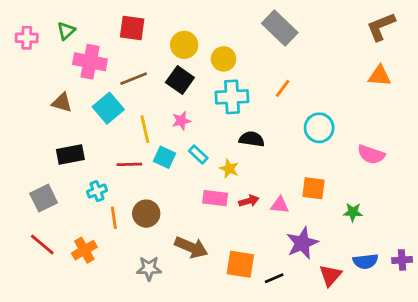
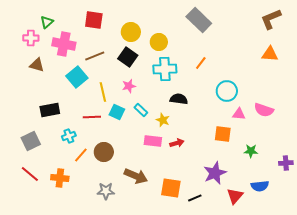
pink cross: (27, 38) -> (31, 38), moved
brown triangle: (62, 102) -> (37, 65), moved
pink triangle: (280, 205) -> (239, 114), moved
orange line: (114, 218) -> (81, 155), turned 49
orange cross: (84, 250) -> (60, 178), turned 36
purple cross: (402, 260) -> (286, 163), moved

